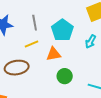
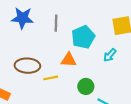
yellow line: (32, 44) -> (51, 78), moved
green circle: (65, 76) -> (86, 86), moved

